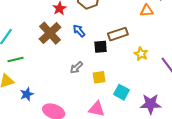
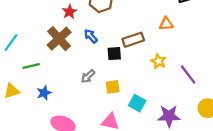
orange triangle: (147, 11) -> (166, 24), moved
green line: (16, 59) -> (31, 66), moved
blue star: (27, 94) -> (44, 93), moved

